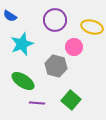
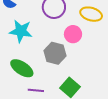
cyan star: (22, 44) -> (21, 31), turned 30

